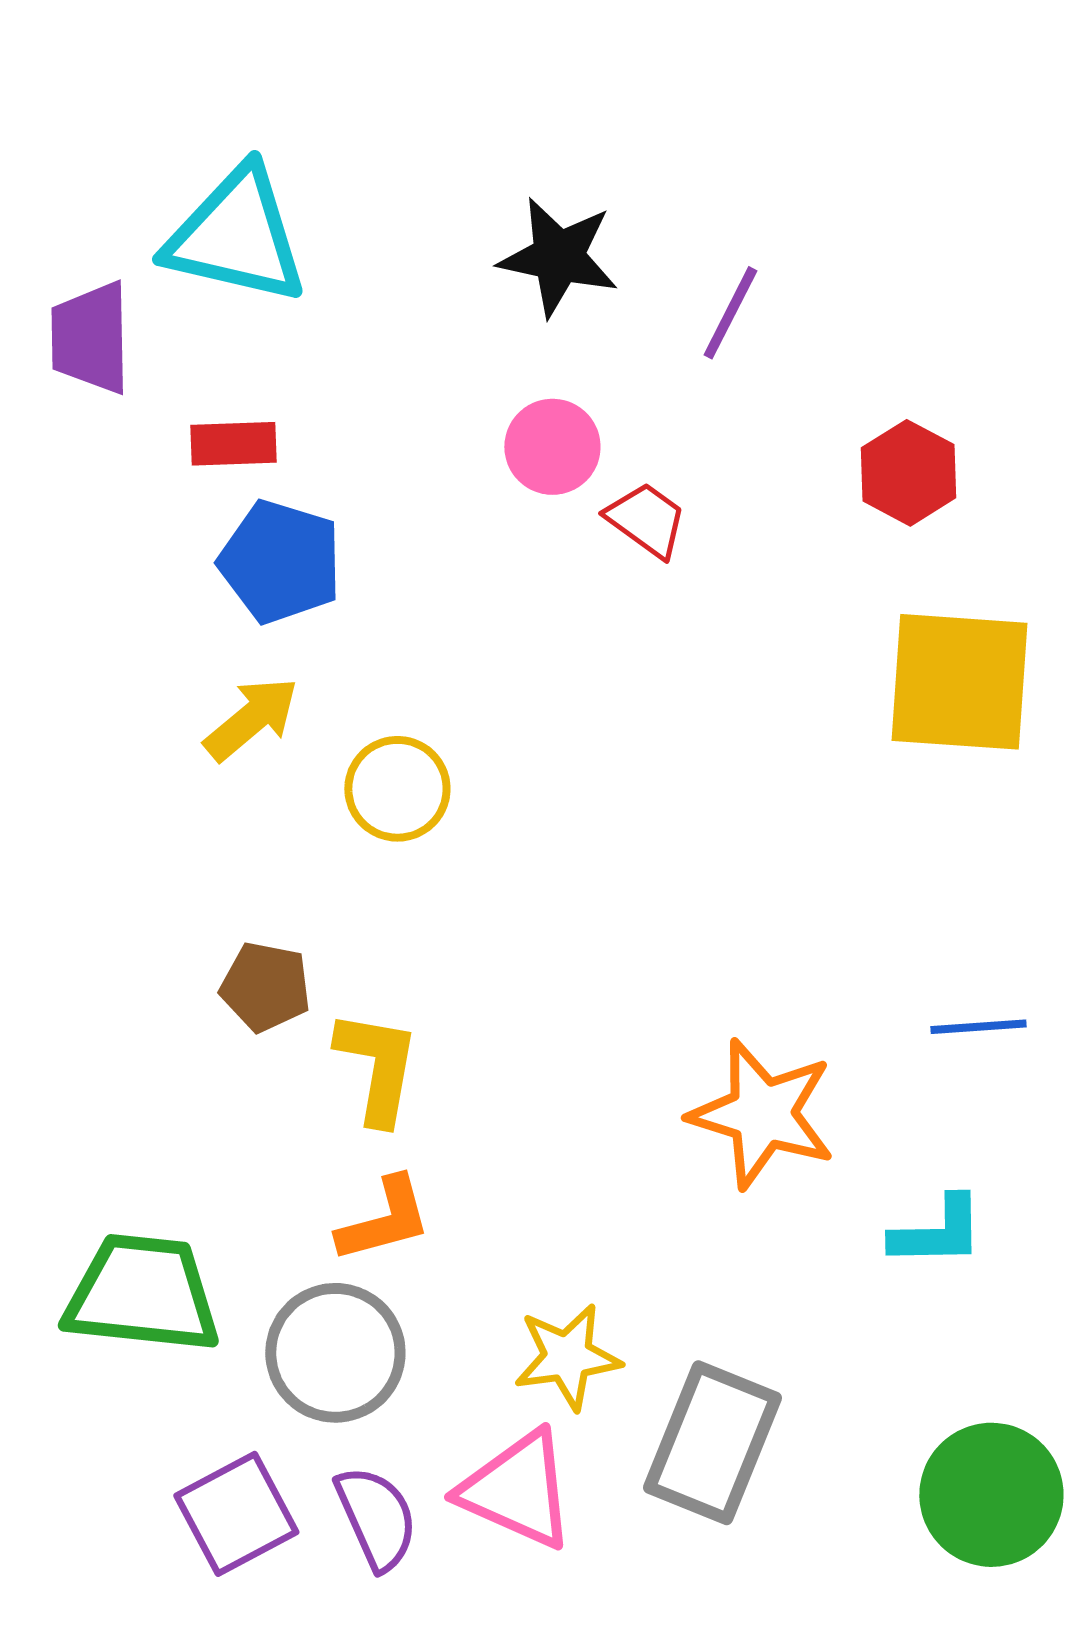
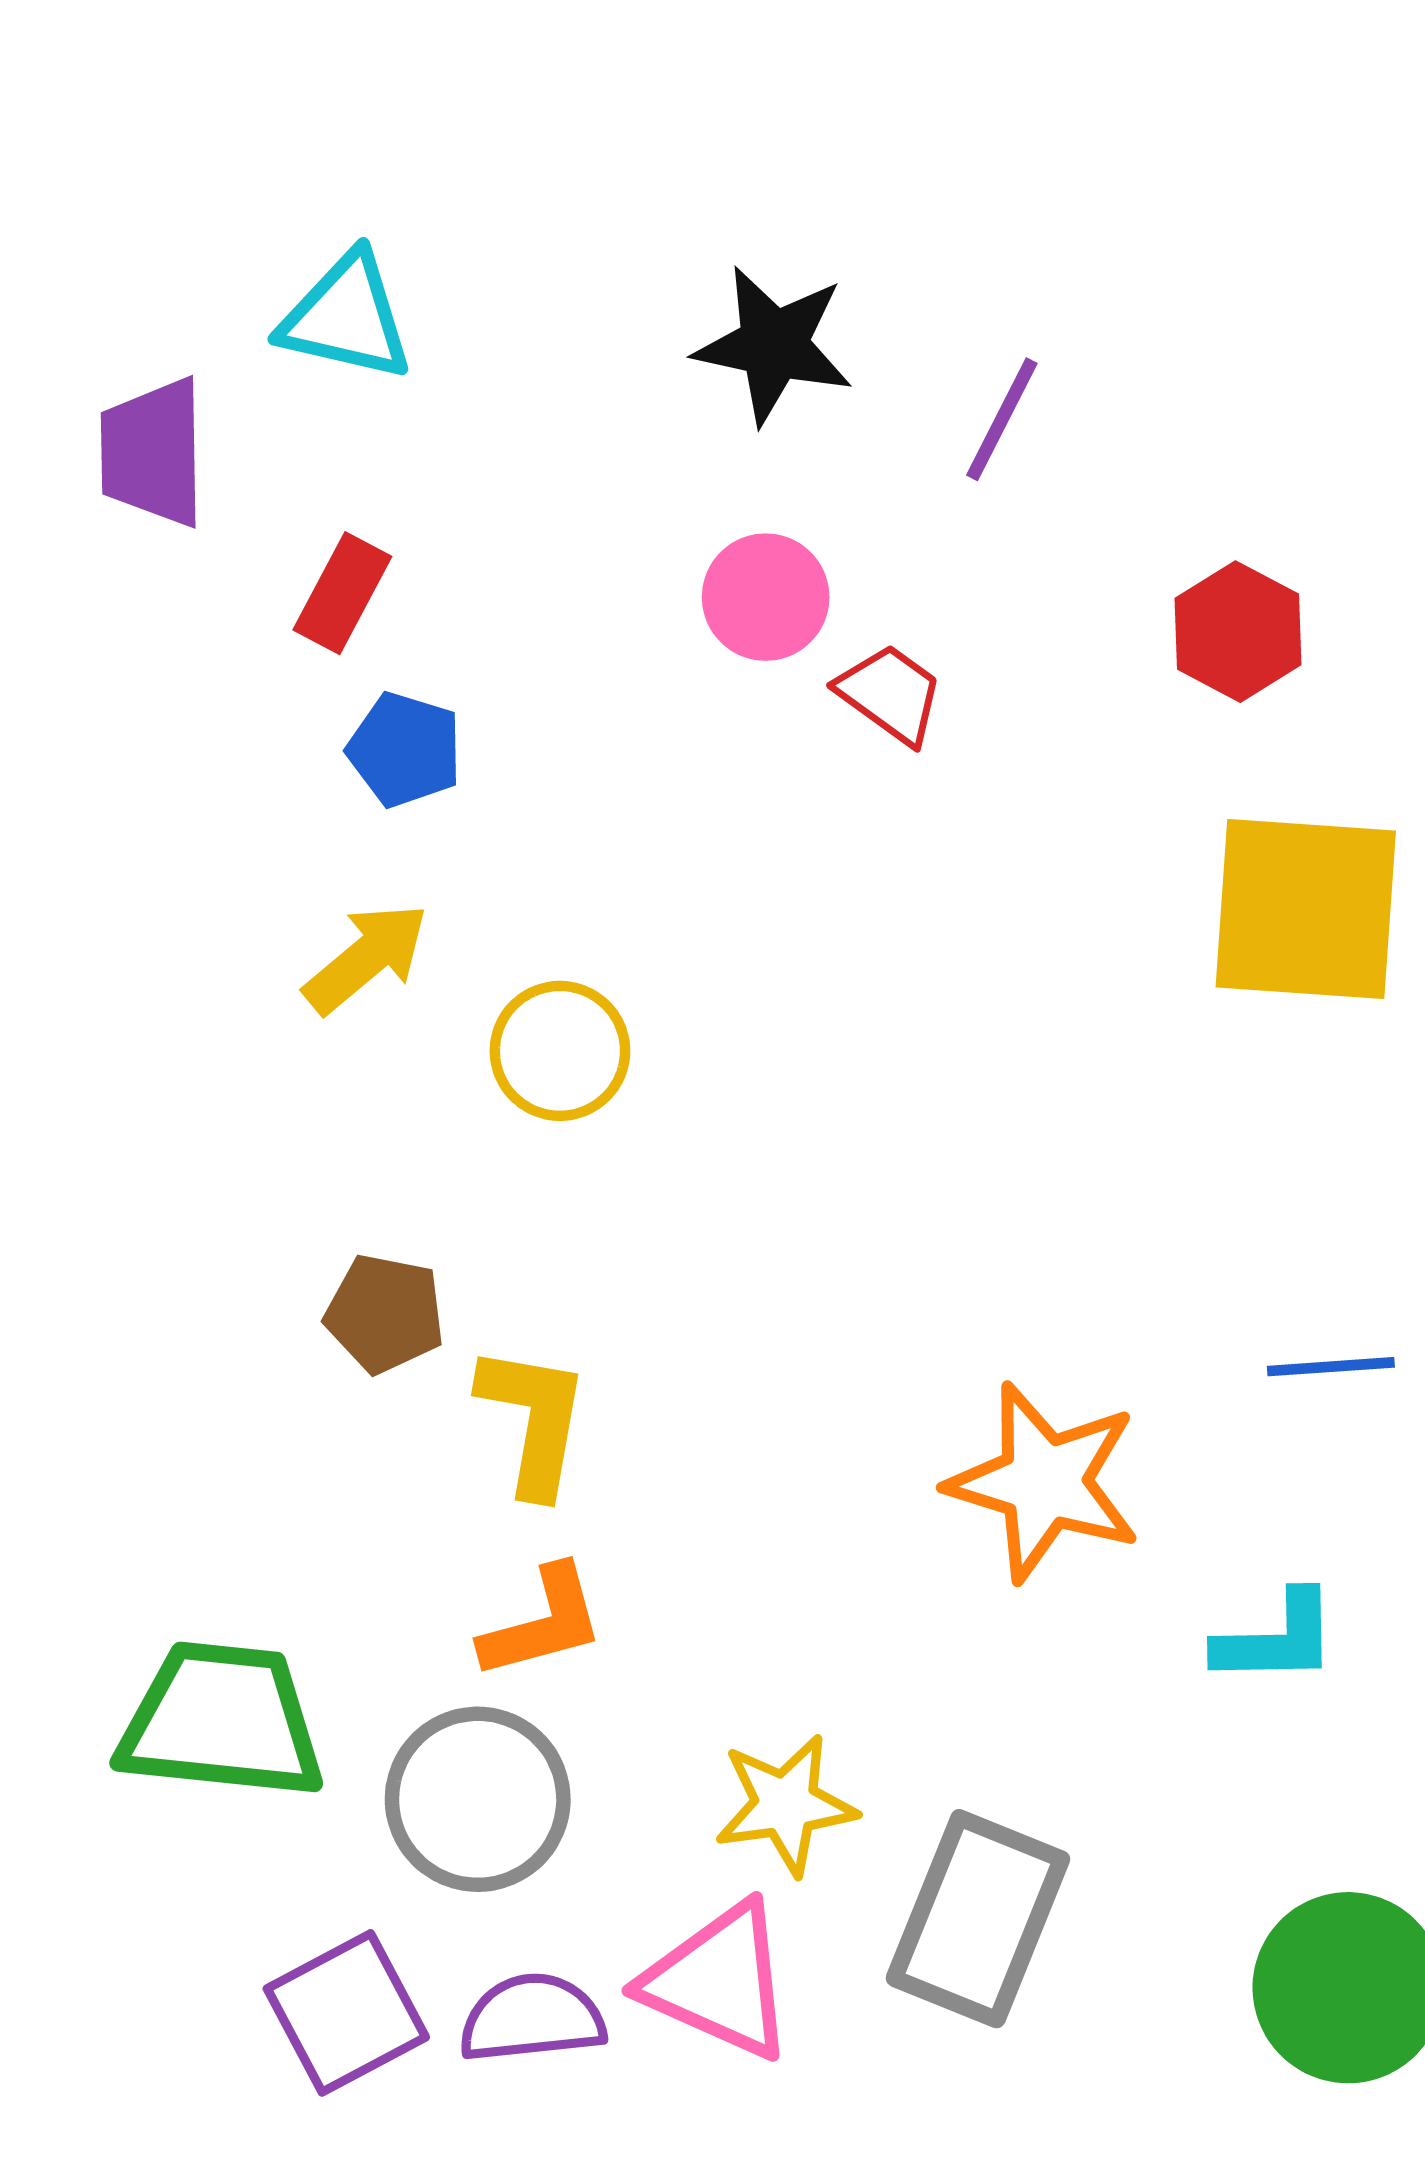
cyan triangle: (236, 236) -> (346, 317), size x0.7
red rectangle: (233, 444) -> (342, 593), turned -60
blue pentagon: (280, 562) -> (405, 750), size x0.7
purple semicircle: (376, 1518) -> (532, 2018), turned -72

